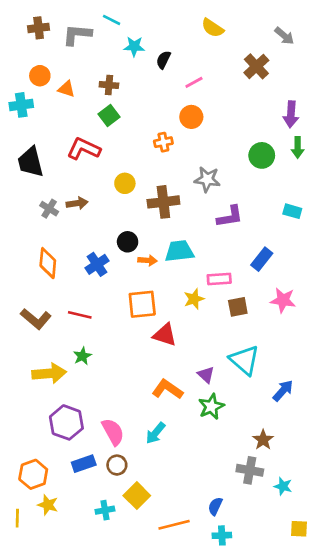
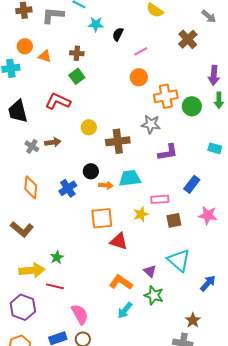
orange cross: (163, 142) -> (166, 96), moved, size x1.6
red line: (80, 315) -> (55, 286), moved
green star: (211, 407) -> (154, 295), turned -30
purple hexagon: (66, 422) -> (23, 307), moved
cyan arrow: (155, 433) -> (125, 310), moved

